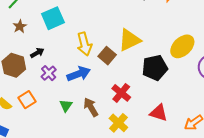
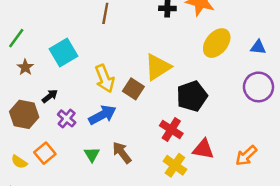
yellow ellipse: (182, 46) -> (217, 43), moved
red cross: (121, 93) -> (171, 130), moved
yellow cross: (118, 123) -> (175, 165), moved

